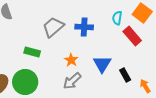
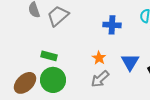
gray trapezoid: (53, 27) -> (58, 16), moved
green rectangle: (32, 52) -> (49, 56), moved

